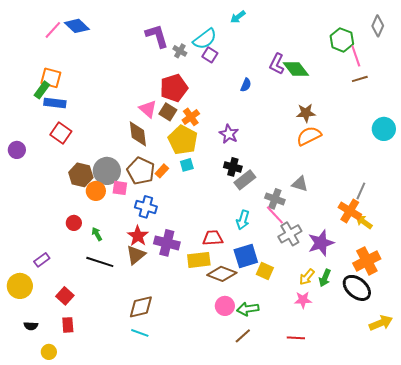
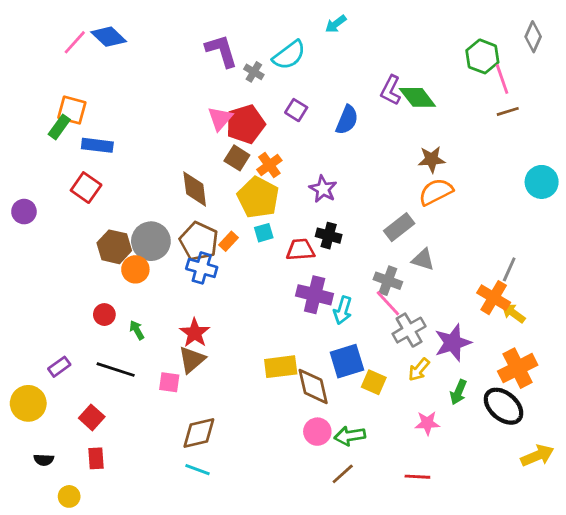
purple square: (210, 55) -> (296, 110), moved
blue semicircle: (246, 85) -> (347, 120), size x1.5
blue rectangle: (55, 103) -> (97, 145), moved
pink triangle: (148, 109) -> (220, 118), moved, turned 30
gray rectangle: (245, 180) -> (399, 227), moved
pink square: (120, 188) -> (169, 382), moved
blue cross: (146, 207) -> (202, 268), moved
red trapezoid: (213, 238) -> (300, 250), moved
purple cross: (167, 243) -> (315, 295), moved
black line: (100, 262) -> (116, 370), moved
brown diamond: (222, 274) -> (313, 386), turned 56
yellow arrow: (307, 277) -> (419, 370), moved

